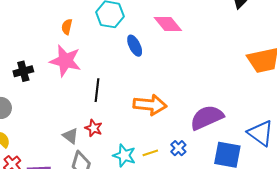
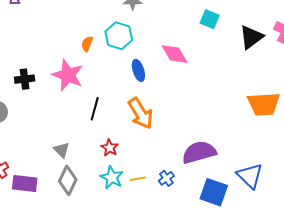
orange semicircle: (67, 27) -> (87, 44), moved
orange arrow: (150, 105) -> (141, 113), moved, turned 44
red star: (94, 128) -> (110, 148), moved

